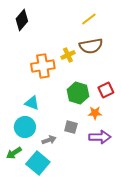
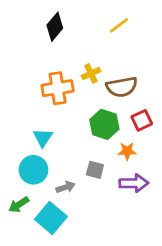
black diamond: (22, 20) -> (55, 27), moved
brown semicircle: (91, 46) -> (122, 87), moved
cyan triangle: (32, 103) -> (43, 138), turned 42

